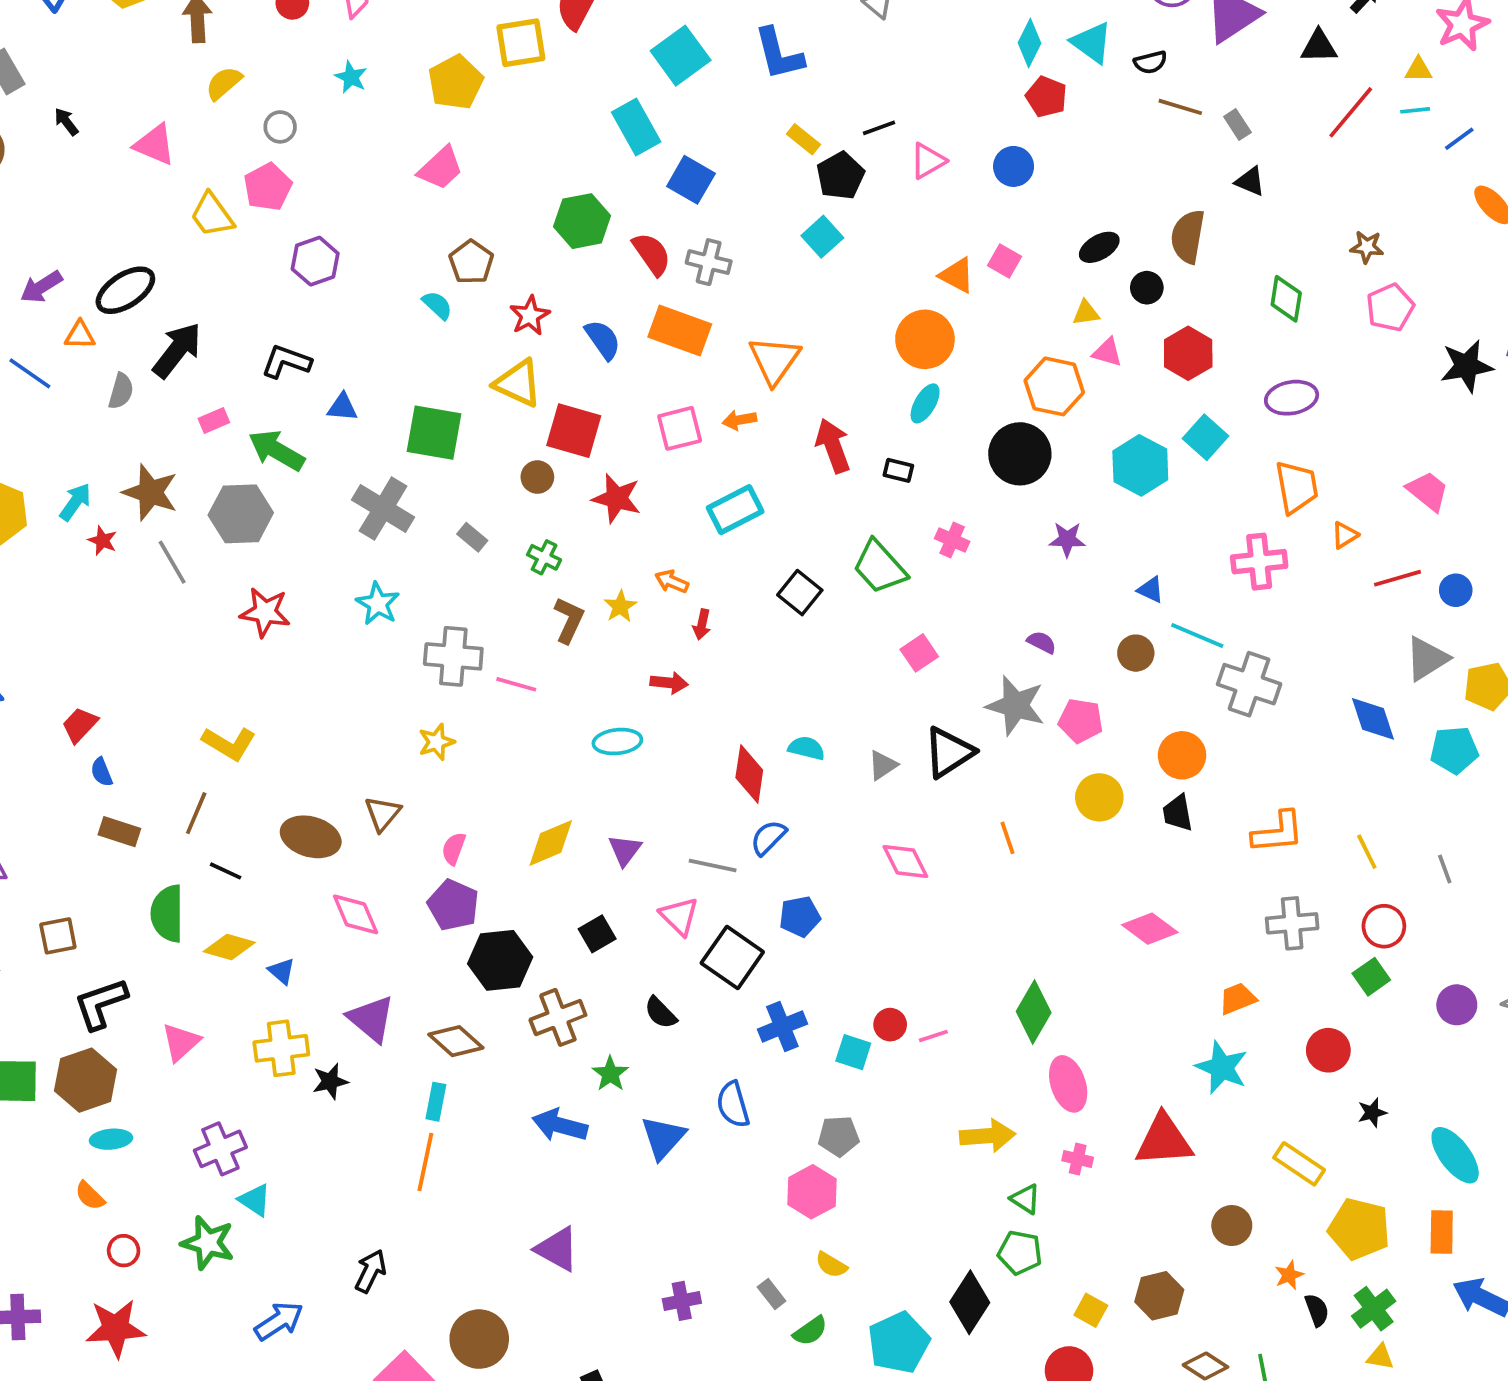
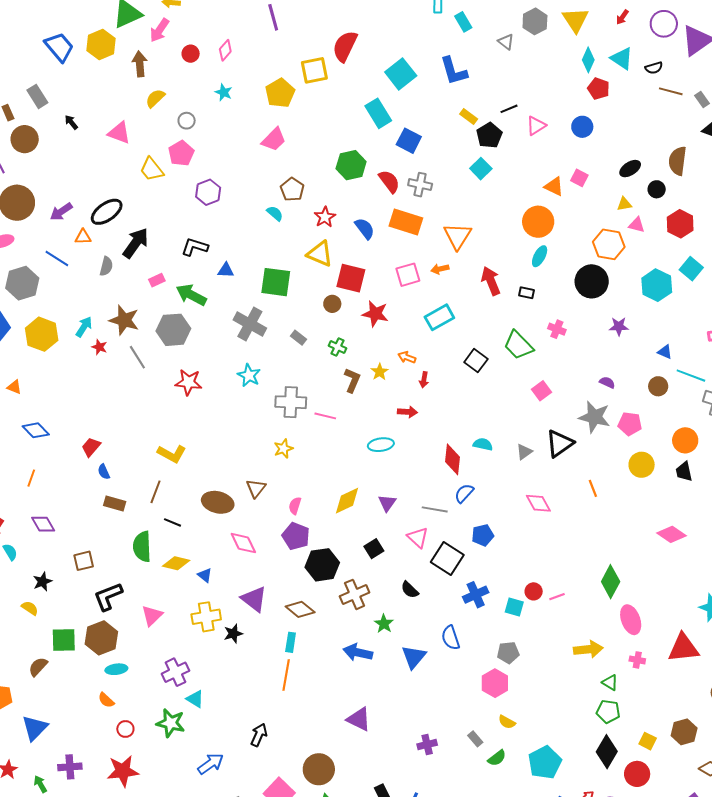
black diamond: (970, 1302) -> (607, 752), moved

